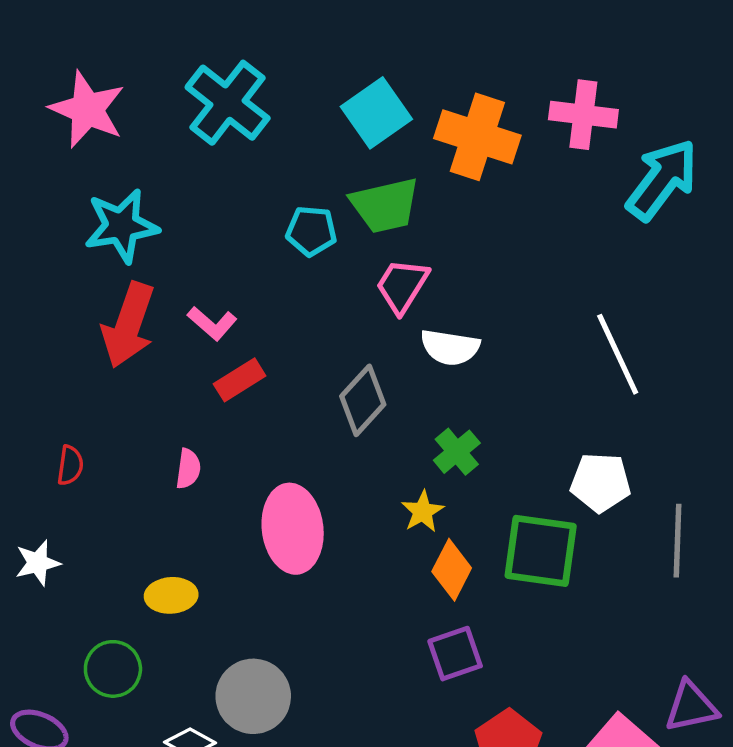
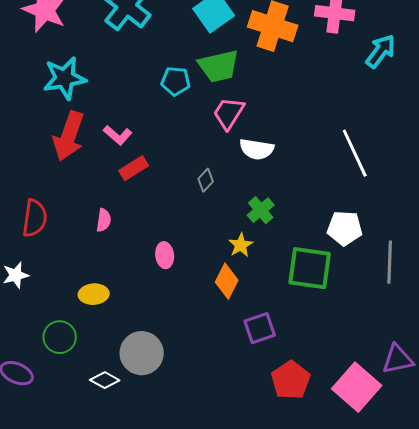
cyan arrow: (662, 180) -> (381, 51), size x0.7
gray diamond: (363, 400) -> (206, 180), size x0.6
red semicircle: (70, 465) -> (35, 218), size x1.6
pink ellipse: (293, 529) -> (165, 255), size x0.5
orange diamond: (452, 570) -> (227, 281), moved

